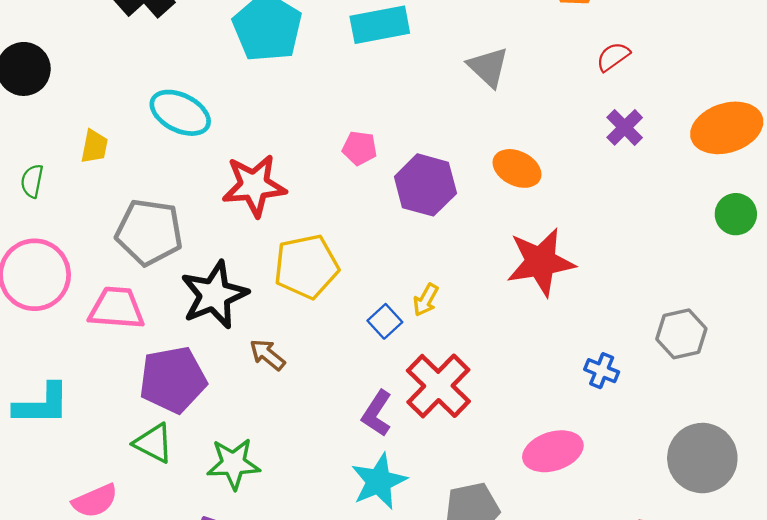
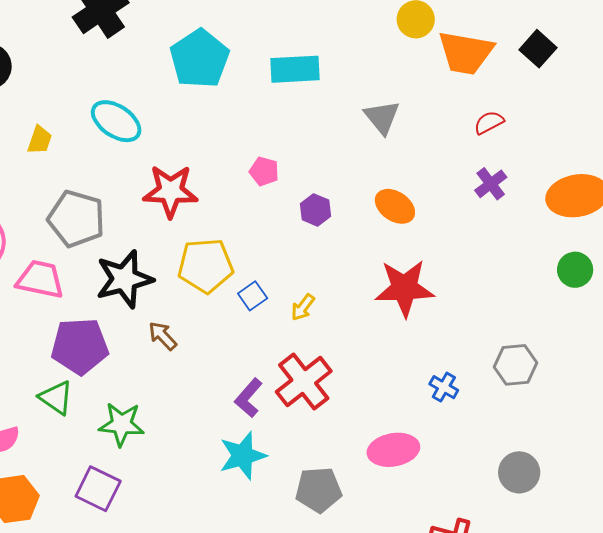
purple hexagon: (425, 185) -> (316, 210), size x0.6
blue square: (385, 321) -> (253, 296), moved
gray circle: (702, 458) -> (519, 472), size x0.7

